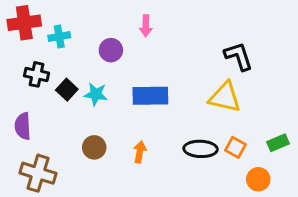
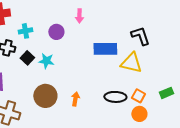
cyan cross: (59, 36) -> (25, 31), moved
blue rectangle: (150, 96) -> (105, 49), moved
brown circle: (94, 147) -> (45, 96), size x1.5
orange circle: (258, 179) -> (139, 114), moved

